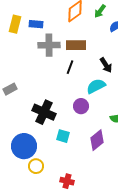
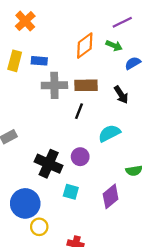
green arrow: (100, 11) -> (114, 46), turned -104
black arrow: (106, 65) -> (121, 95), moved
purple circle: (81, 106) -> (80, 157), moved

